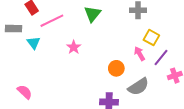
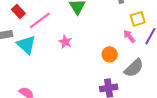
yellow square: (151, 38) -> (138, 19), turned -35
cyan triangle: (34, 43) -> (26, 45), size x1.5

